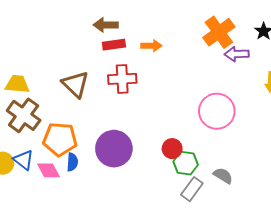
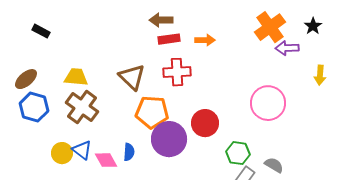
orange pentagon: (60, 139) -> (152, 112), moved
red circle: (172, 149) -> (205, 123), moved, size x1.4

